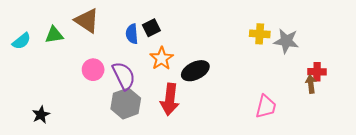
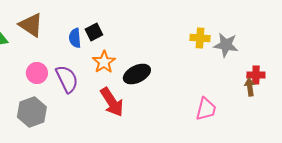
red arrow: (170, 99) -> (112, 102), turned -40
gray hexagon: (126, 103) -> (32, 112), moved

